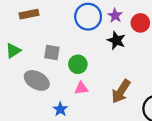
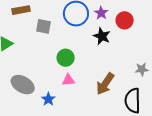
gray square: (52, 53) -> (44, 26), moved
gray ellipse: (37, 80) -> (23, 85), moved

